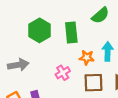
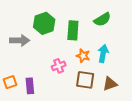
gray arrow: (18, 65) -> (20, 40), moved

